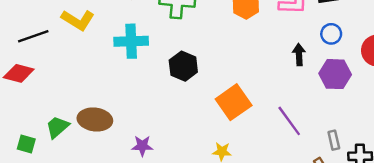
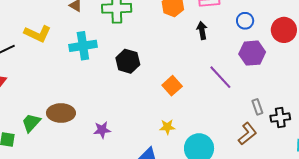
black arrow: (299, 55) -> (202, 30), moved
orange square: (234, 102) -> (172, 86), size x0.7
purple line: (289, 121) -> (220, 77), moved

